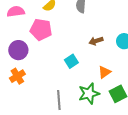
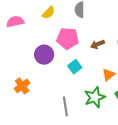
pink pentagon: (41, 30) -> (68, 38), moved
purple circle: (18, 50) -> (44, 55), moved

